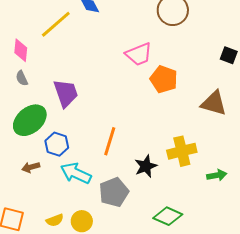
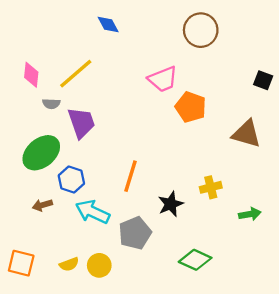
yellow line: (56, 24) -> (76, 74), moved
gray semicircle: (22, 78) -> (51, 104), moved, turned -63
yellow cross: (182, 151) -> (211, 187), size x0.7

